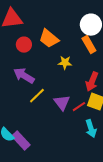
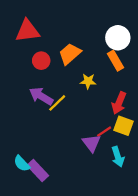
orange trapezoid: (49, 39) -> (70, 54), turned 100
yellow line: (37, 96) -> (57, 103), moved
purple triangle: (62, 103) -> (92, 143), moved

